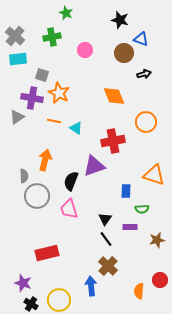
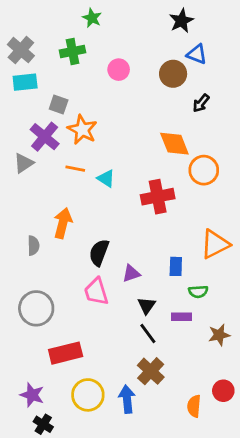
black star: (120, 20) -> (181, 21), moved, turned 30
black arrow: (144, 74) -> (201, 103), turned 144
orange diamond: (114, 96) -> (174, 144), moved
purple cross: (32, 98) -> (45, 137), turned 30
purple triangle: (94, 166) -> (131, 273), moved, size x0.6
orange triangle: (154, 175) -> (215, 244), turned -45
gray circle: (37, 196) -> (36, 308), moved
yellow circle: (59, 300) -> (88, 395), moved

